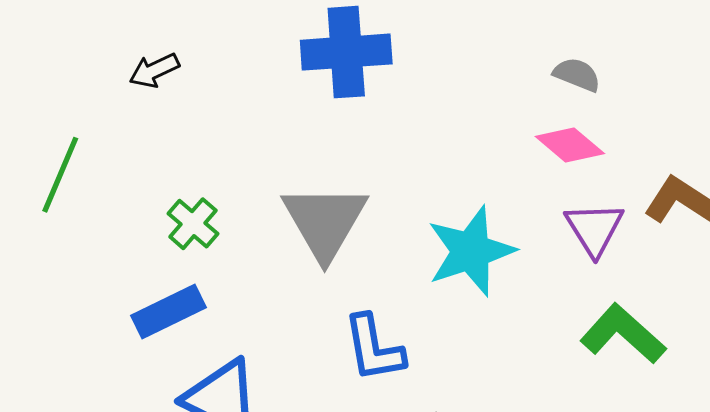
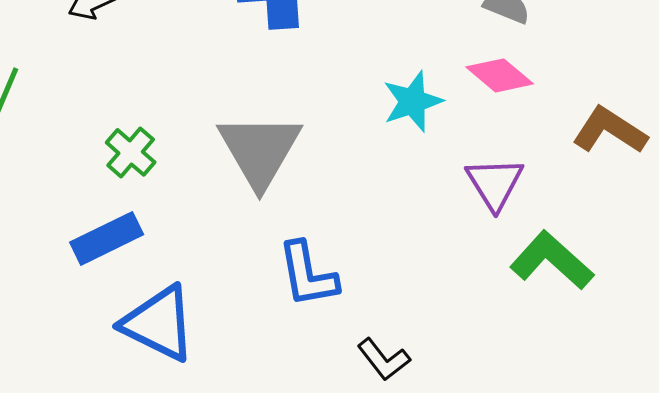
purple triangle: (594, 229) -> (495, 183), moved
cyan star: (471, 251) -> (413, 101), moved, size x0.7

